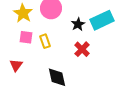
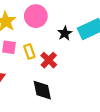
red cross: (82, 49) -> (49, 60), moved

